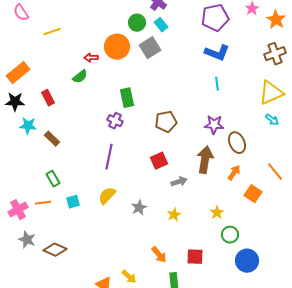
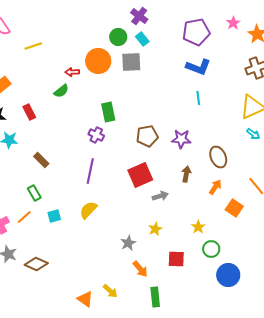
gray square: (150, 48) -> (131, 62), turned 30
purple star: (214, 125) -> (181, 139), moved
brown rectangle: (52, 139) -> (41, 160), moved
brown arrow: (205, 160) -> (186, 174), size x0.6
red square: (159, 161) -> (140, 175), size x1.4
orange line: (43, 203) -> (24, 217), turned -35
gray star: (139, 208) -> (128, 243), moved
red square: (195, 257) -> (176, 259), moved

